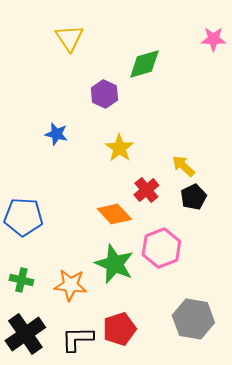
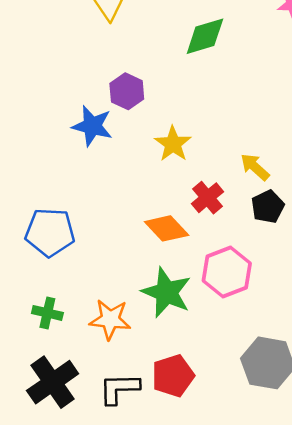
purple hexagon: (104, 94) -> (127, 91), moved
blue star: (56, 134) -> (92, 126), size x1.4

